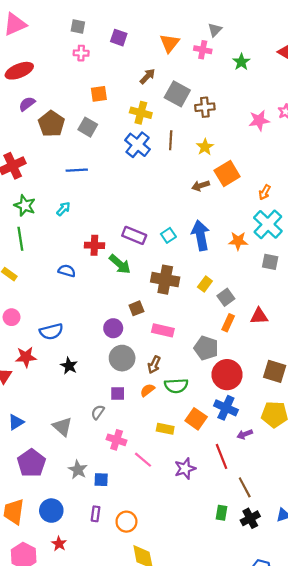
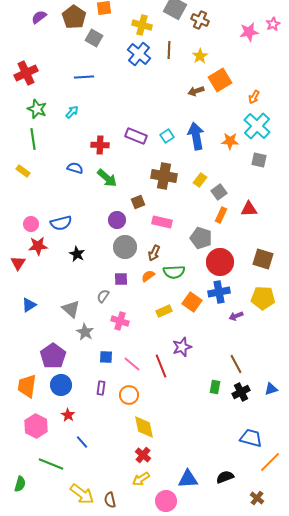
brown cross: (205, 107) -> (200, 20), turned 30
brown pentagon: (51, 124) -> (74, 17), moved
green arrow: (120, 264) -> (107, 178), moved
pink circle: (12, 317) -> (31, 224), moved
blue cross: (226, 408) -> (219, 292), turned -35
yellow rectangle: (165, 429) -> (164, 311), turned -35
red line: (222, 456) -> (161, 366), moved
pink line: (143, 460) -> (132, 364), moved
purple pentagon: (31, 463) -> (53, 356), moved
gray star: (78, 470) -> (85, 332), moved

